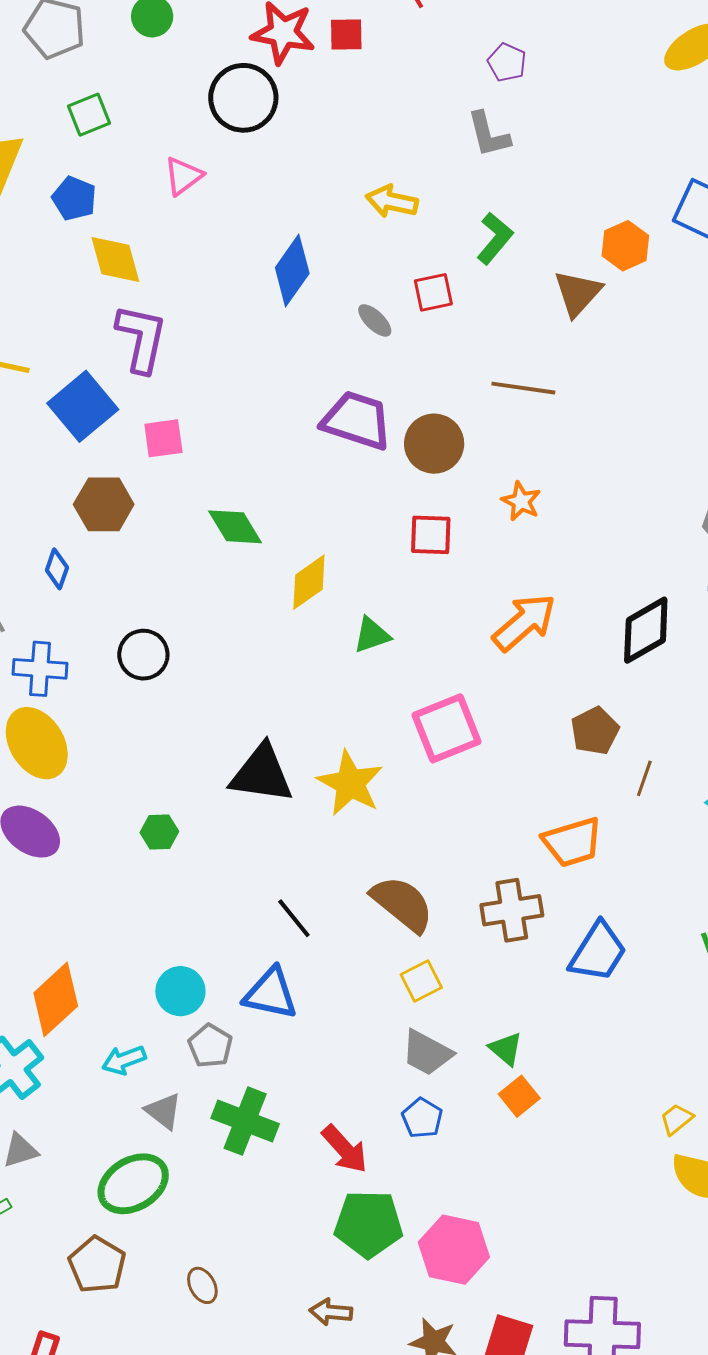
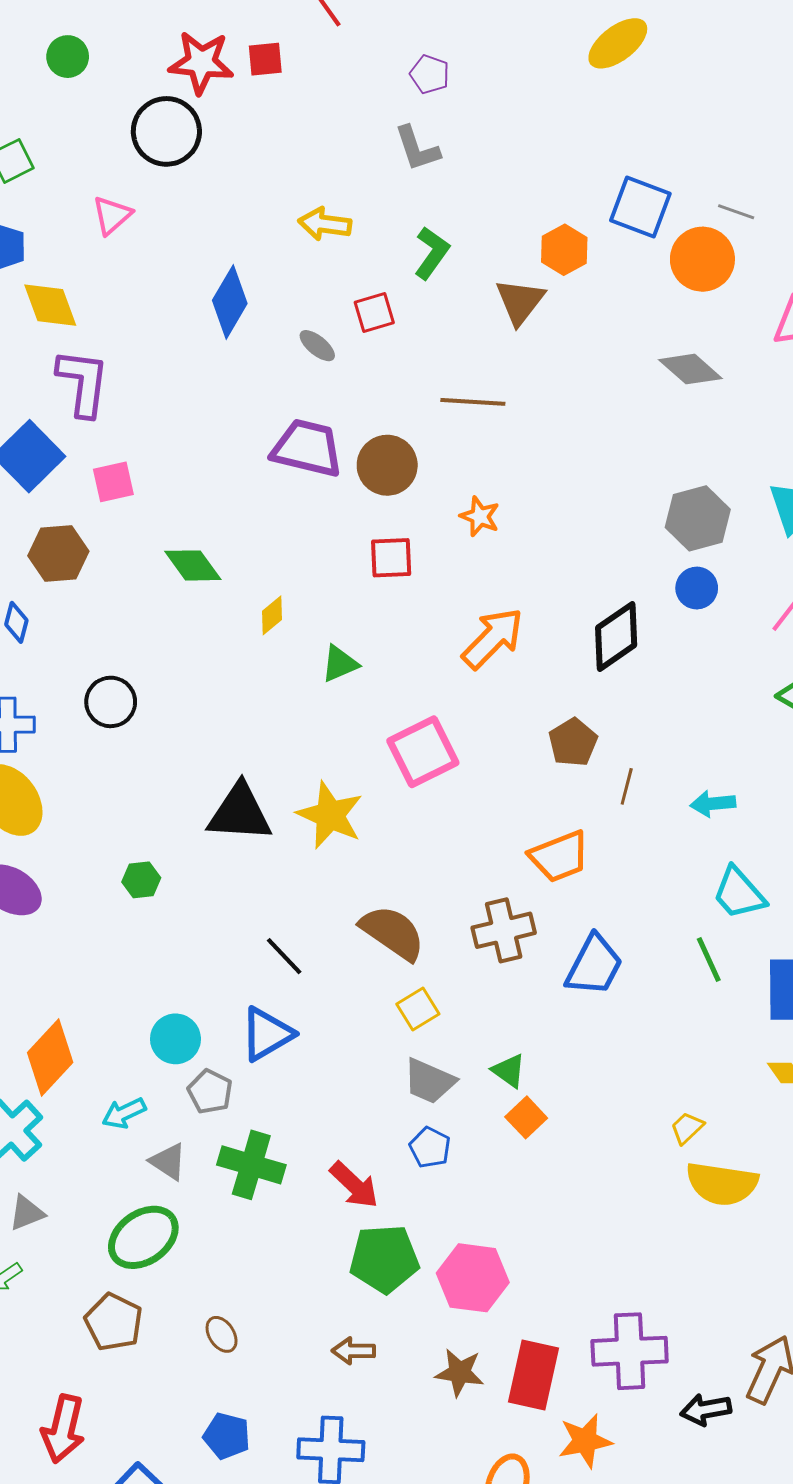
yellow diamond: (309, 582) -> (272, 615), size x0.7
blue triangle: (271, 994) -> (267, 1034), turned -38

